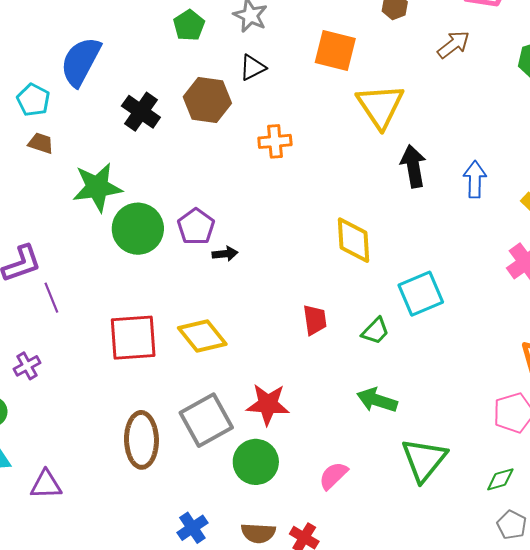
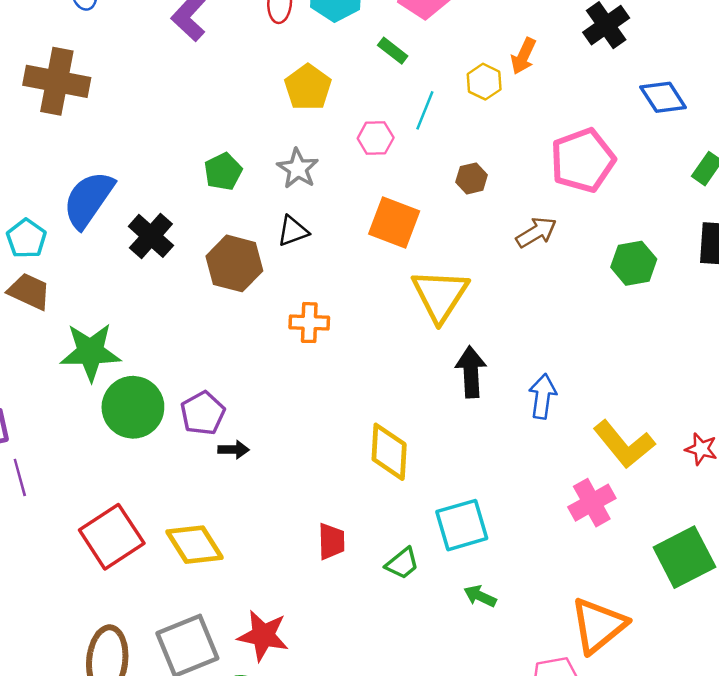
black cross: (141, 112) -> (151, 236), moved
brown trapezoid: (41, 143) -> (29, 291), size x1.4
red square: (133, 338) -> (112, 537), turned -36
green arrow: (377, 400) -> (480, 596), moved, size x0.7

